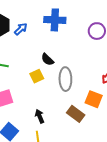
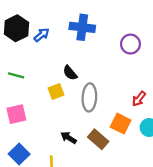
black arrow: (40, 116) -> (69, 138), moved, turned -40

